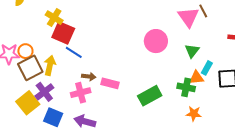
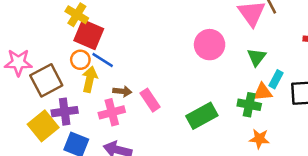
orange circle: (25, 51) -> (80, 60), moved
yellow arrow: (50, 65) -> (90, 79), moved
pink rectangle: (110, 83) -> (150, 100), turned 42
purple cross: (44, 92) -> (65, 112), turned 30

